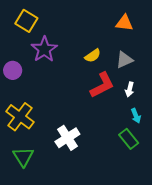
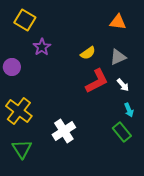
purple star: (44, 49) -> (42, 47), size x0.7
white arrow: (130, 89) -> (123, 85), turned -56

